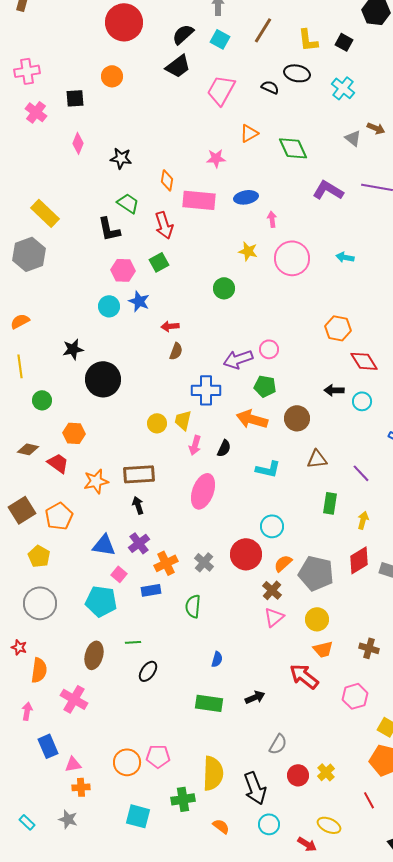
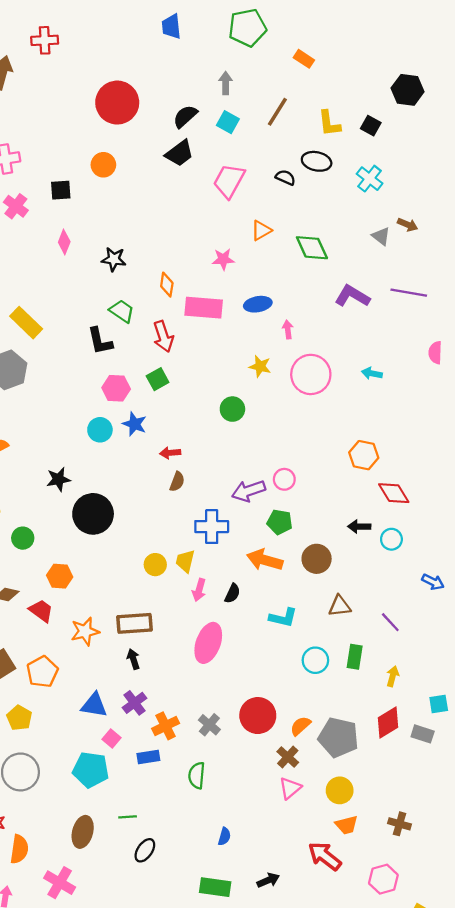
cyan circle: (272, 526) -> (315, 660), moved

